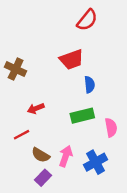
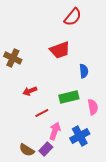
blue semicircle: (90, 85) -> (84, 71), moved
red line: (21, 135) -> (42, 113), moved
brown semicircle: (41, 155) -> (27, 150), moved
purple rectangle: (43, 178) -> (46, 149), moved

